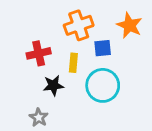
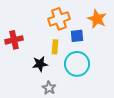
red cross: (39, 53) -> (14, 40), moved
gray star: (39, 117) -> (49, 88), moved

